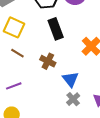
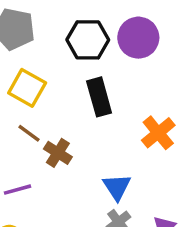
brown cross: (48, 61) -> (58, 153), moved

